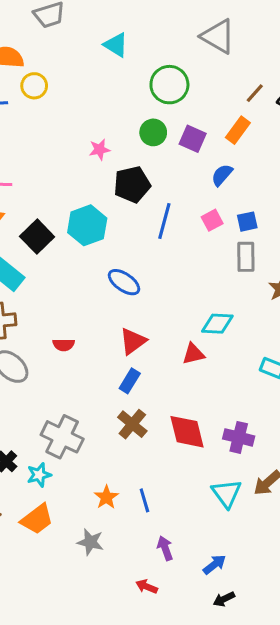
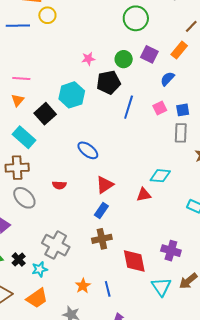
green circle: (153, 132) -> (124, 59), moved
cyan hexagon: (87, 225) -> (72, 95), moved
blue ellipse: (124, 282) -> (88, 150), moved
brown cross: (132, 424) -> (102, 239), turned 36
red diamond: (187, 432) -> (134, 261), moved

